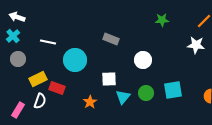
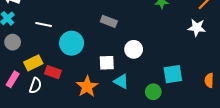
white circle: (143, 60) -> (134, 49), moved
green circle: (146, 93) -> (153, 92), moved
cyan triangle: (123, 97) -> (121, 81), turned -42
orange star: (90, 102) -> (87, 87), size x1.5
pink rectangle: (18, 110) -> (13, 79), moved

